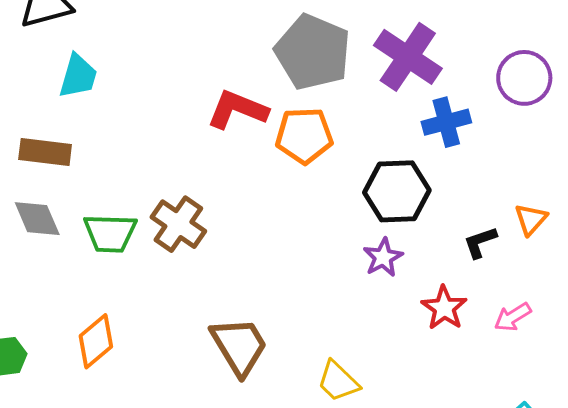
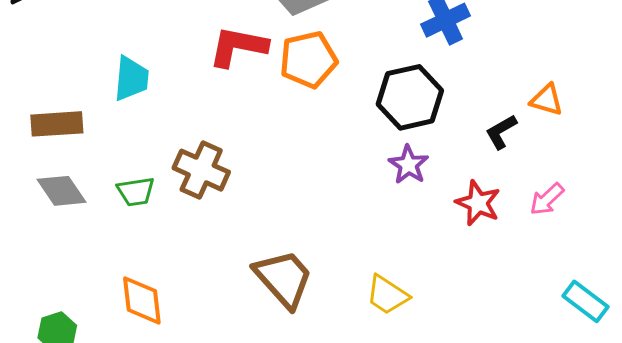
cyan trapezoid: (78, 76) -> (131, 79), moved
orange triangle: (531, 219) -> (547, 100), turned -45
green trapezoid: (110, 233) -> (136, 192), size x0.7
orange diamond: (96, 341) -> (142, 300), turned -46

